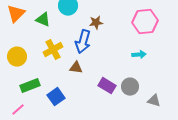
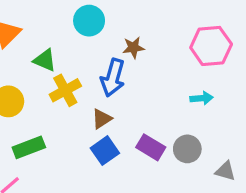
green triangle: (43, 20) -> (45, 60), moved
brown triangle: (76, 68) -> (102, 119), turned -40
blue square: (56, 97) -> (105, 151), moved

